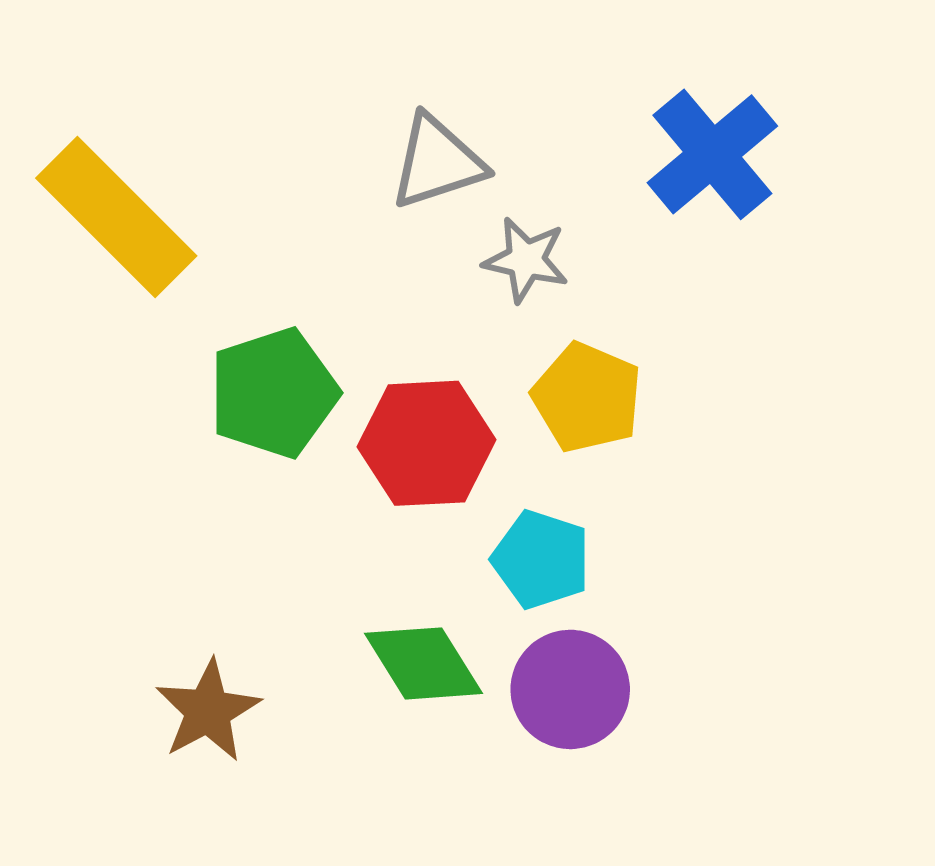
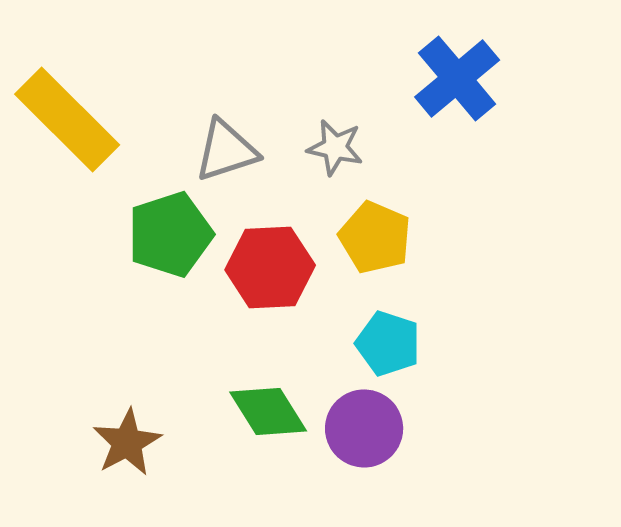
gray triangle: (437, 162) -> (226, 150), moved
cyan pentagon: (541, 559) -> (388, 343), moved

